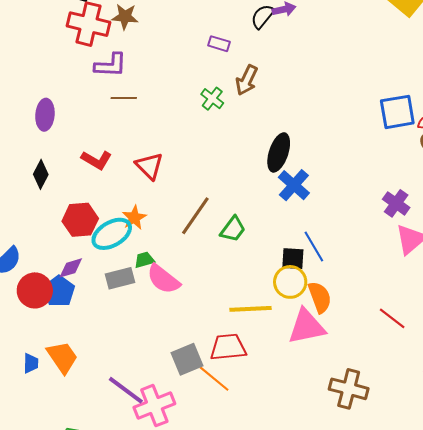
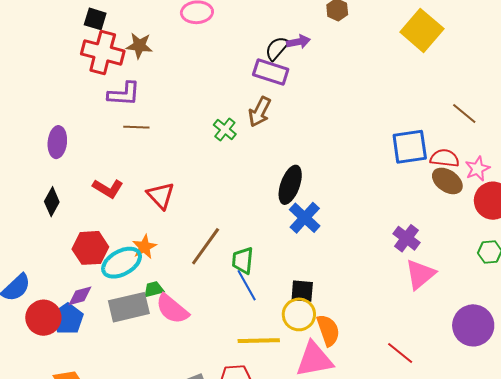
purple rectangle: (219, 44) -> (271, 72), moved, size x1.6
green trapezoid: (233, 229) -> (243, 261), turned 148
blue line: (314, 247) -> (247, 285), moved
gray rectangle: (120, 278) -> (129, 307), size x1.4

